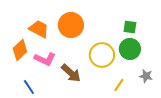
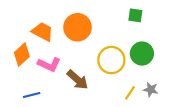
green square: (130, 27) -> (135, 15), moved
gray star: (146, 76) -> (151, 90), moved
blue line: (29, 87) -> (32, 95), turned -70

